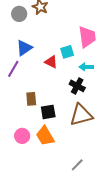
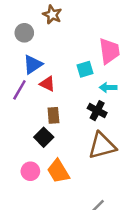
gray circle: (19, 14) -> (24, 33), moved
red triangle: (51, 62) -> (47, 84), moved
brown rectangle: (31, 99) -> (53, 115), moved
black square: (48, 112) -> (44, 137), moved, turned -35

